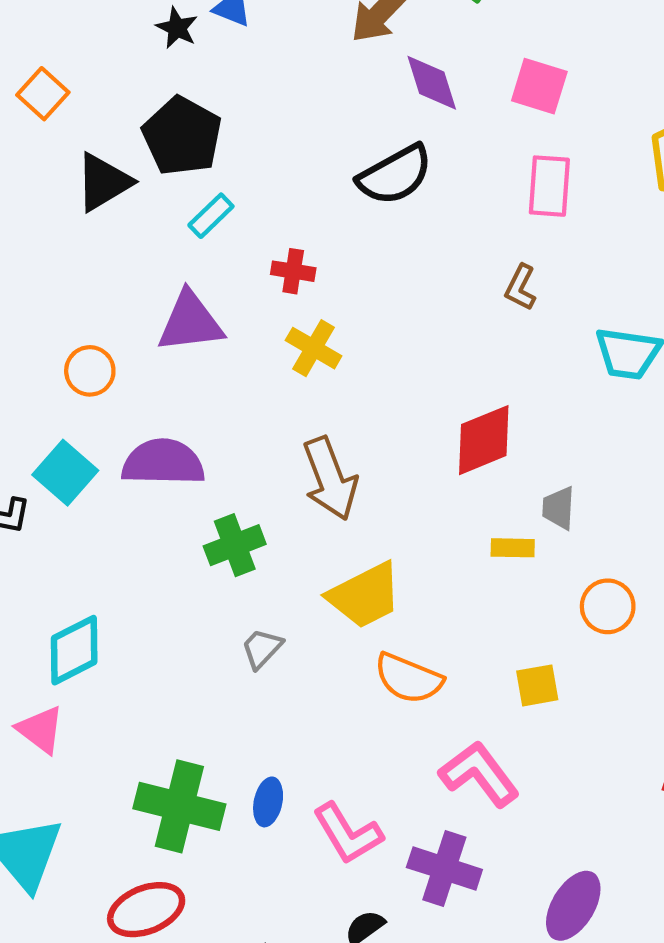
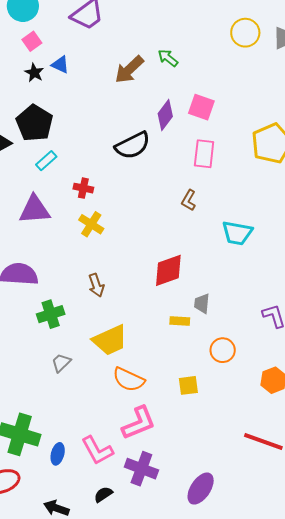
purple diamond: (432, 83) -> (165, 115), moved, turned 52
brown arrow: (330, 479) -> (96, 285), size x0.6
pink L-shape: (479, 774) -> (139, 423), moved, turned 102
blue ellipse: (268, 802) -> (58, 454), moved

